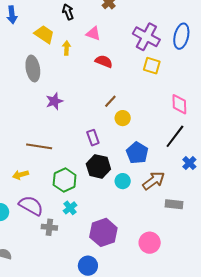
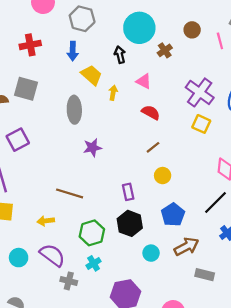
blue arrow: (12, 15) -> (73, 51), moved
brown line: (110, 101) -> (153, 147), moved
cyan circle: (123, 181) -> (151, 253), moved

